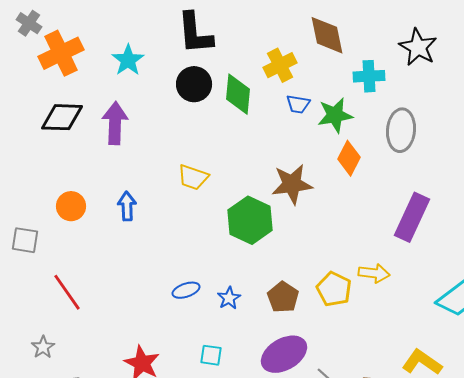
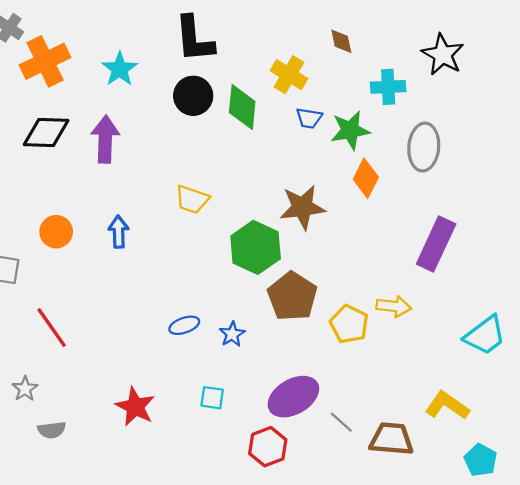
brown diamond: (327, 35) -> (341, 41), size x0.6
yellow cross: (280, 65) -> (289, 75), turned -32
brown pentagon: (283, 297) -> (292, 296), moved, size x1.4

